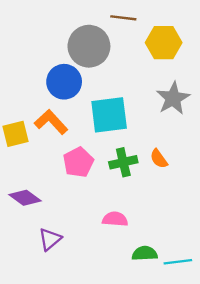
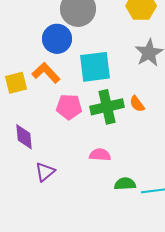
pink pentagon: (78, 162) -> (69, 107), turned 30
green cross: (123, 162) -> (107, 107), size x1.4
purple diamond: (25, 198) -> (24, 137), turned 48

